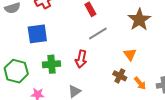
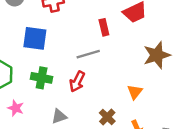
gray line: (98, 34) -> (88, 54), moved
brown cross: (120, 76) -> (107, 117), moved

